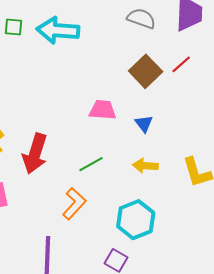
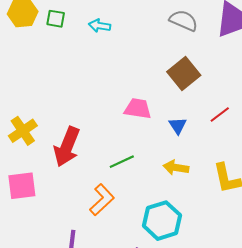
cyan arrow: (58, 30) -> (100, 26), size x0.5
red line: (181, 64) -> (220, 114), moved

